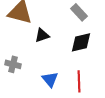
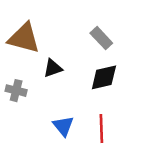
gray cross: (13, 64) -> (16, 91), moved

